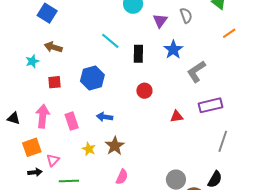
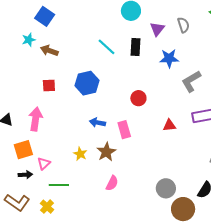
blue star: (173, 50) -> (169, 58), turned 30
black rectangle: (138, 54) -> (136, 47), moved
cyan star: (32, 61) -> (29, 40), moved
pink rectangle: (72, 121) -> (124, 130), moved

